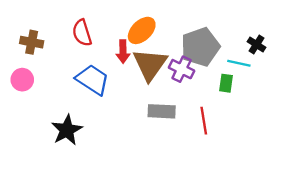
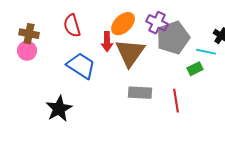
purple cross: (182, 69) -> (157, 23), moved
pink circle: (22, 80) -> (27, 51), moved
green rectangle: (226, 83) -> (195, 69), turned 56

